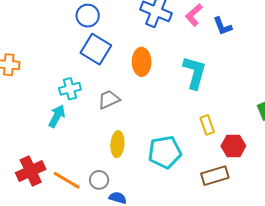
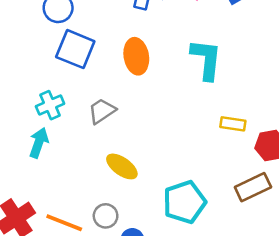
yellow rectangle: (207, 125) -> (233, 124), turned -54
yellow ellipse: (117, 144) -> (122, 166), turned -50
cyan pentagon: (165, 152) -> (184, 202), moved

